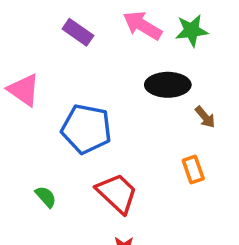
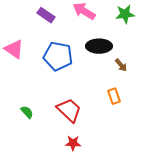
green star: (192, 31) -> (125, 14), moved
blue pentagon: (86, 129) -> (58, 56), moved

